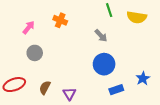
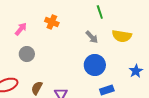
yellow semicircle: (137, 17) -> (122, 36), moved
blue star: (143, 78) -> (136, 71), moved

